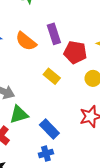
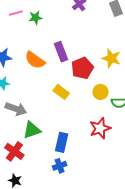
red pentagon: (75, 52) -> (82, 68), turned -30
blue rectangle: (49, 129) -> (62, 142), turned 60

